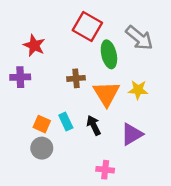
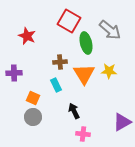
purple cross: (20, 77) -> (14, 73), moved
cyan rectangle: (66, 122) -> (56, 85), moved
black arrow: (94, 125) -> (74, 111), moved
purple triangle: (132, 134) -> (122, 122), moved

